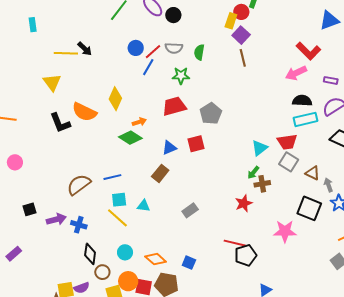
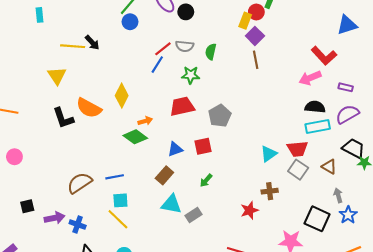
blue circle: (136, 48) -> (130, 22), moved
green arrow: (253, 172) -> (206, 180), moved
brown triangle: (313, 173) -> (329, 167), moved
cyan triangle: (144, 206) -> (171, 204), moved, size x1.5

